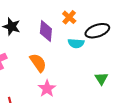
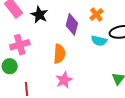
orange semicircle: (38, 63) -> (59, 54), turned 30

